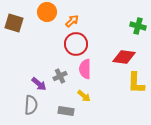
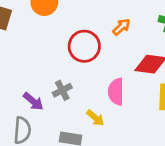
orange arrow: (72, 21) -> (121, 27), moved
pink semicircle: (85, 69) -> (116, 92), moved

